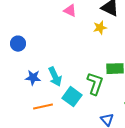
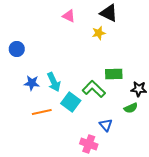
green L-shape: (95, 84) -> (94, 89), turned -65

